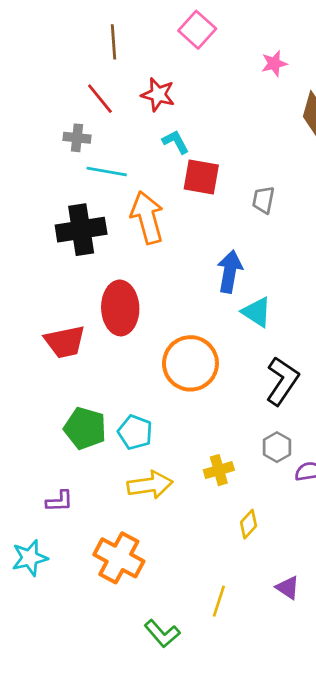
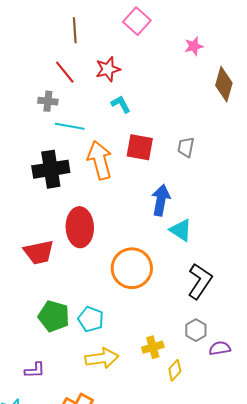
red star: (158, 95) -> (108, 69), turned -30
red square: (201, 177) -> (140, 147), moved
yellow diamond: (249, 524) -> (175, 370), moved

